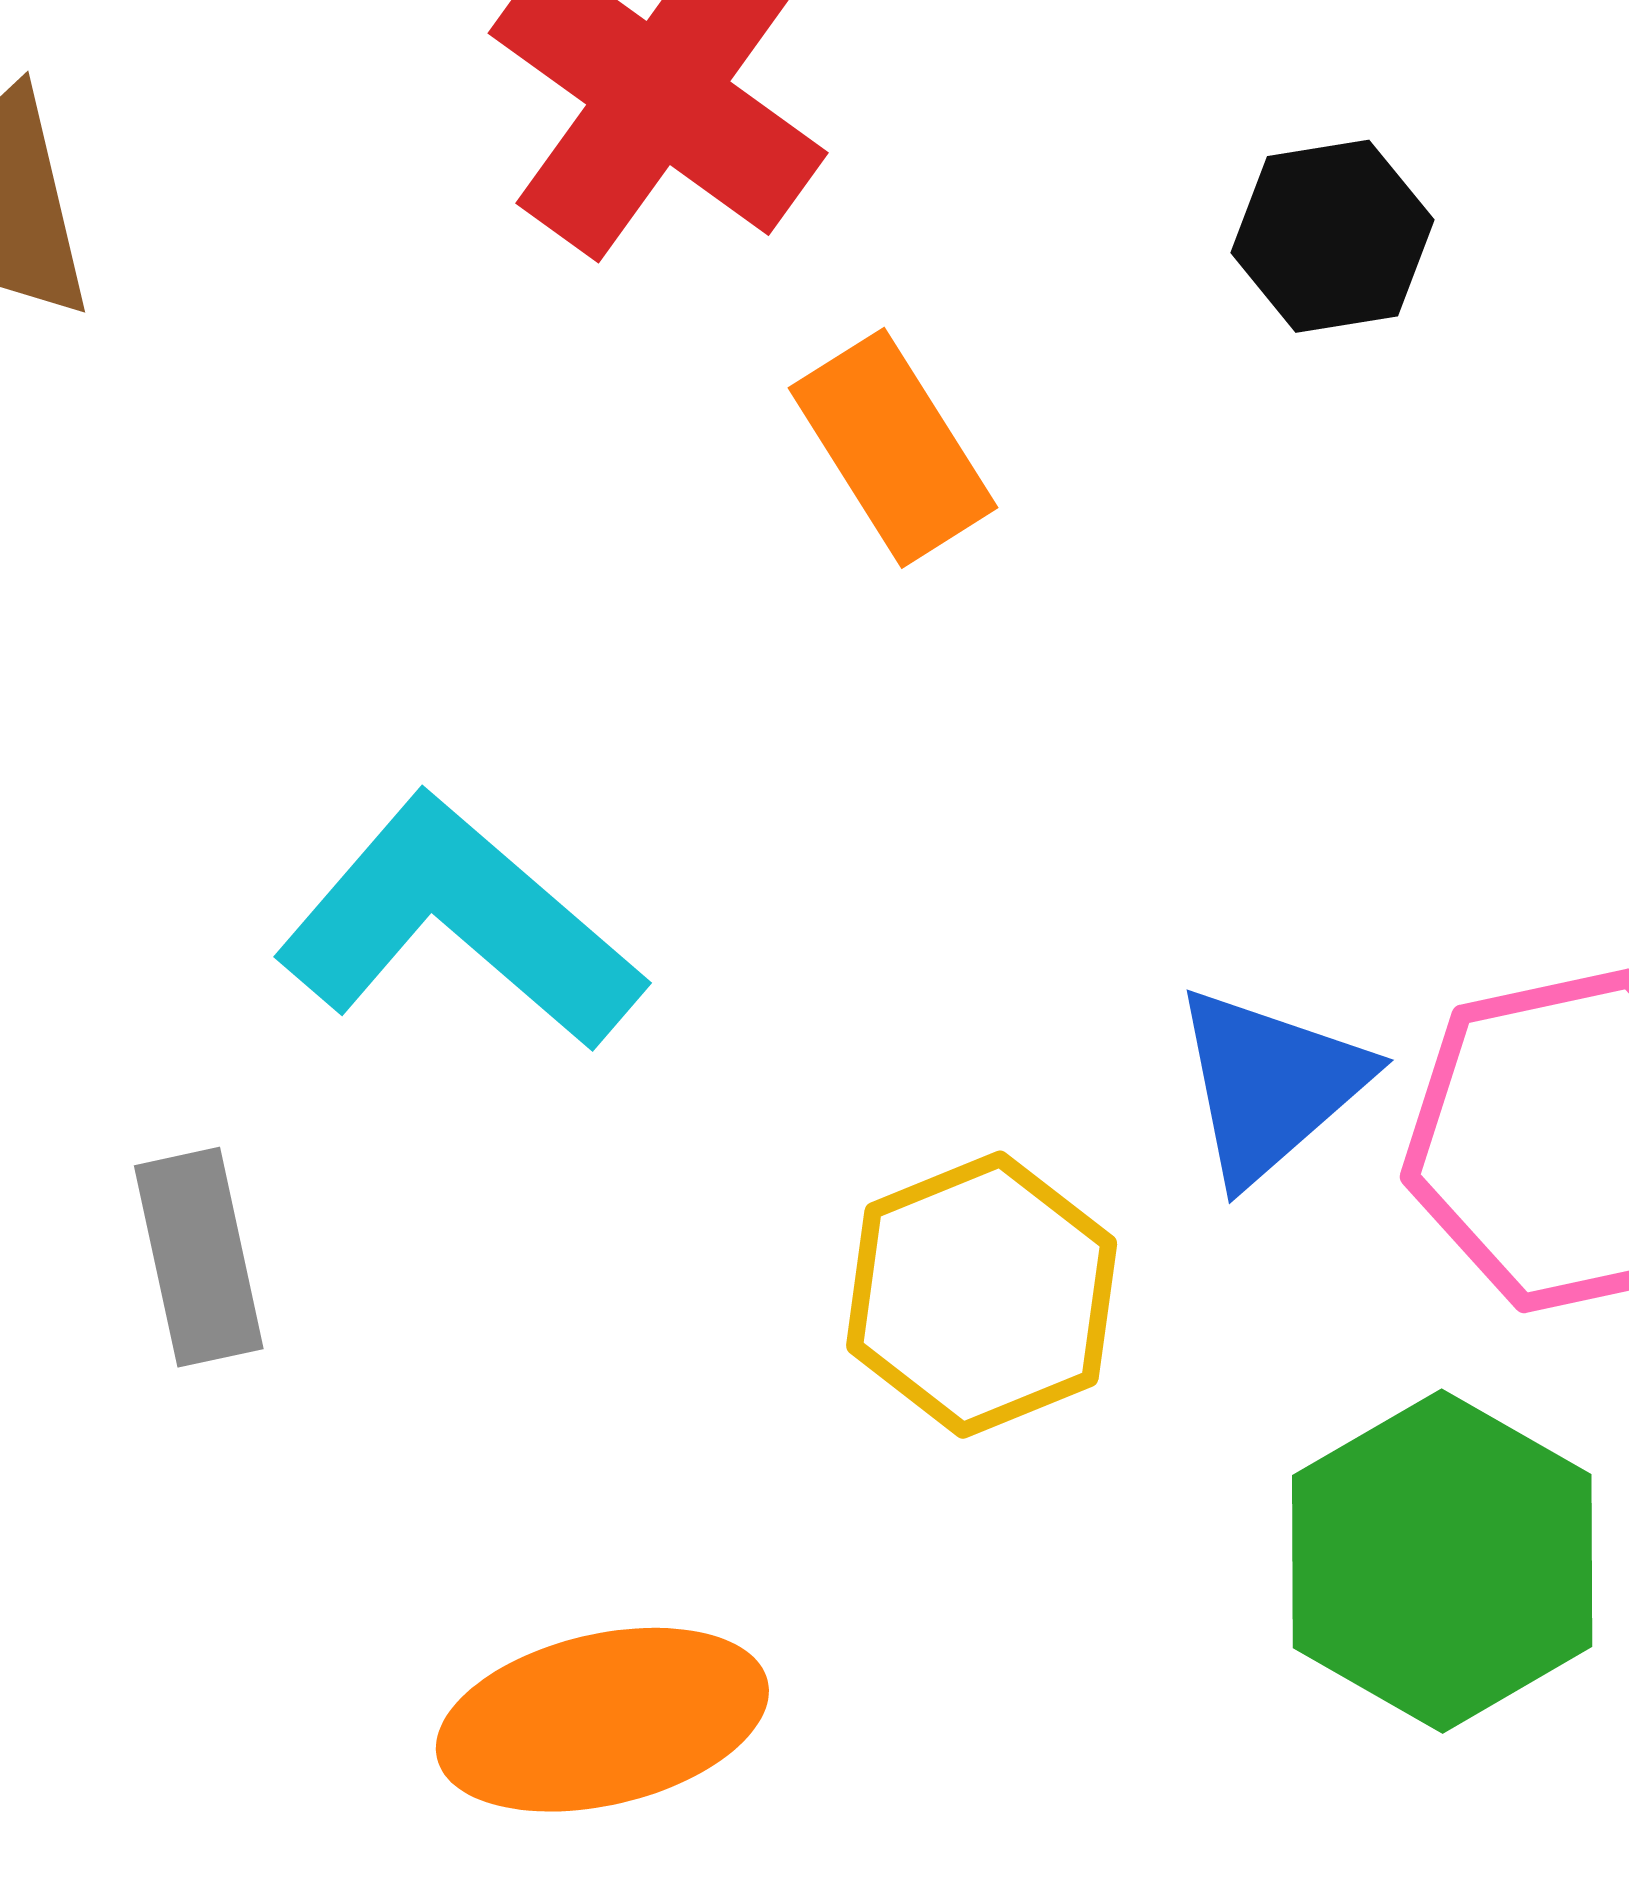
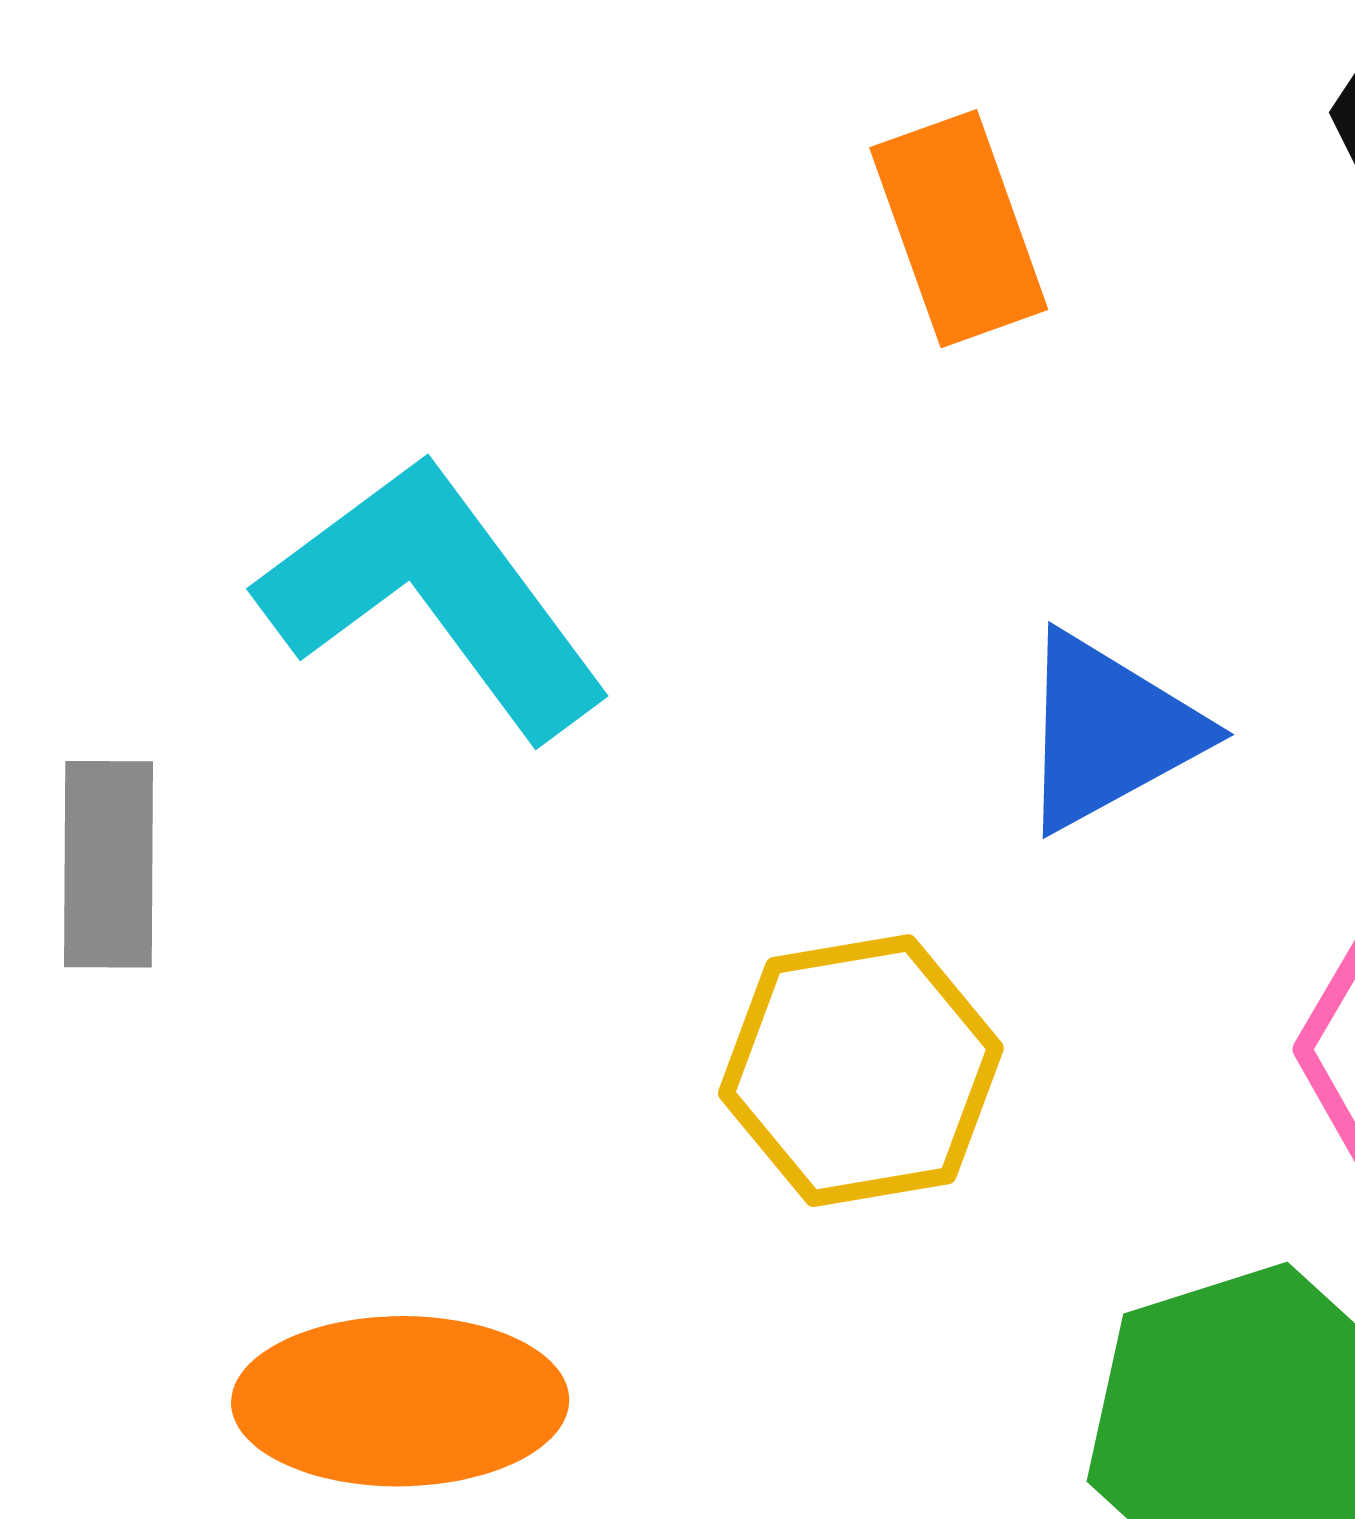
blue triangle: (1270, 1085) -> (1109, 732), moved

